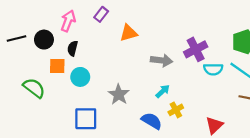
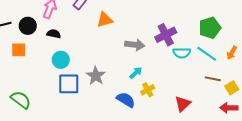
black semicircle: (73, 48) -> (54, 34), turned 88
orange square: (57, 66) -> (19, 50), moved
green semicircle: (34, 88) -> (21, 100), moved
blue square: (86, 119) -> (69, 84), moved

